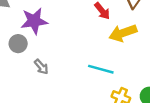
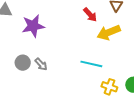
gray circle: (18, 44) -> (23, 63), moved

